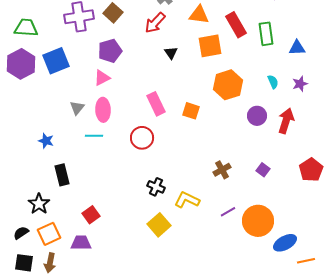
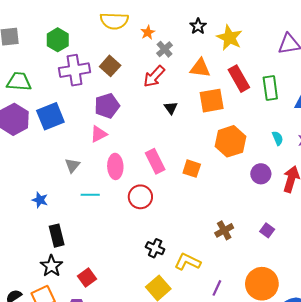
pink ellipse: (103, 110) -> (115, 166), moved
black star: (39, 204) -> (51, 266), moved
purple line: (228, 212) -> (217, 288), moved, turned -35

